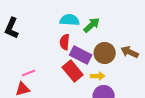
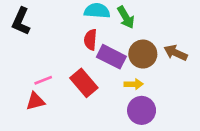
green arrow: (92, 25) -> (126, 17), turned 102
red rectangle: (73, 71) -> (84, 83), moved

